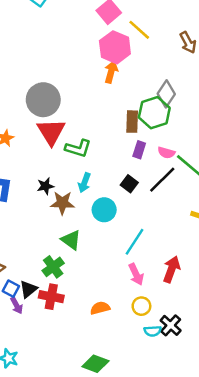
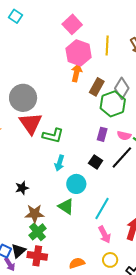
yellow line: (139, 30) -> (107, 45), moved, turned 54
brown rectangle: (132, 122) -> (97, 87), moved, turned 30
black star: (45, 186) -> (22, 188), moved
brown star: (62, 203) -> (35, 214), moved
green triangle: (71, 240) -> (66, 206), moved

